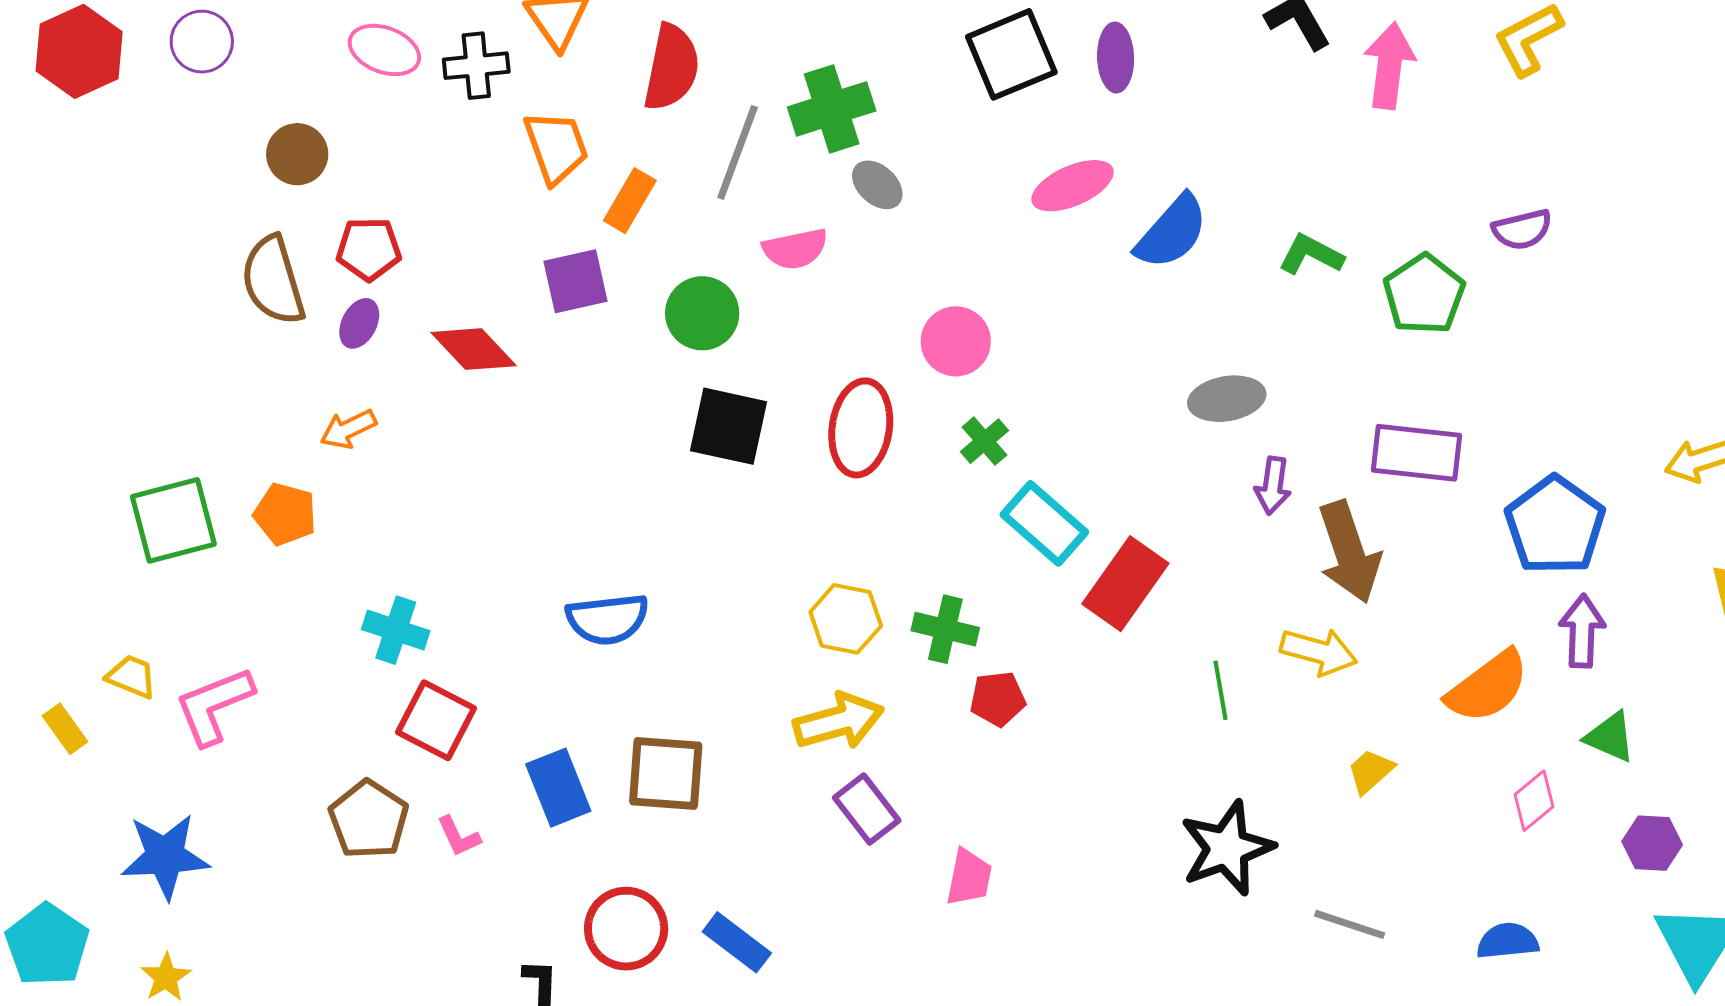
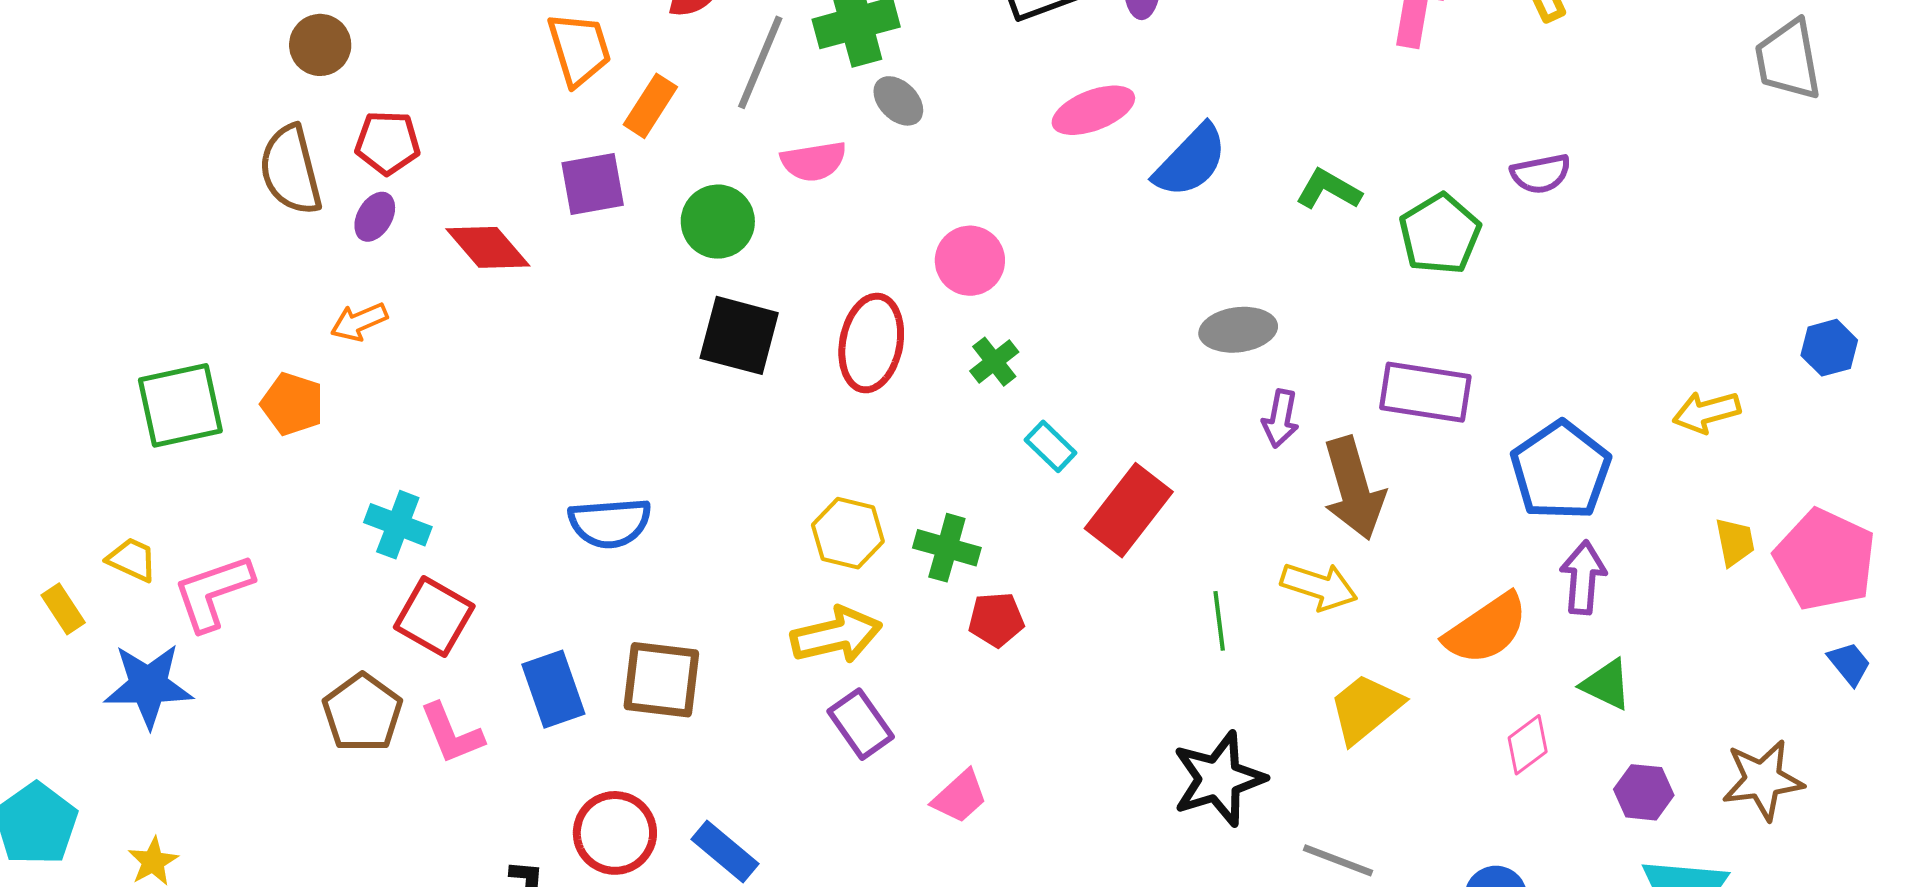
cyan rectangle: (1044, 523) -> (1051, 446), size x0.6
yellow trapezoid: (1370, 771) -> (1365, 708), size x1.6
pink L-shape: (459, 836) -> (452, 733), size x1.5
blue star: (165, 856) -> (148, 686), moved
pink trapezoid: (969, 877) -> (960, 797), turned 34

